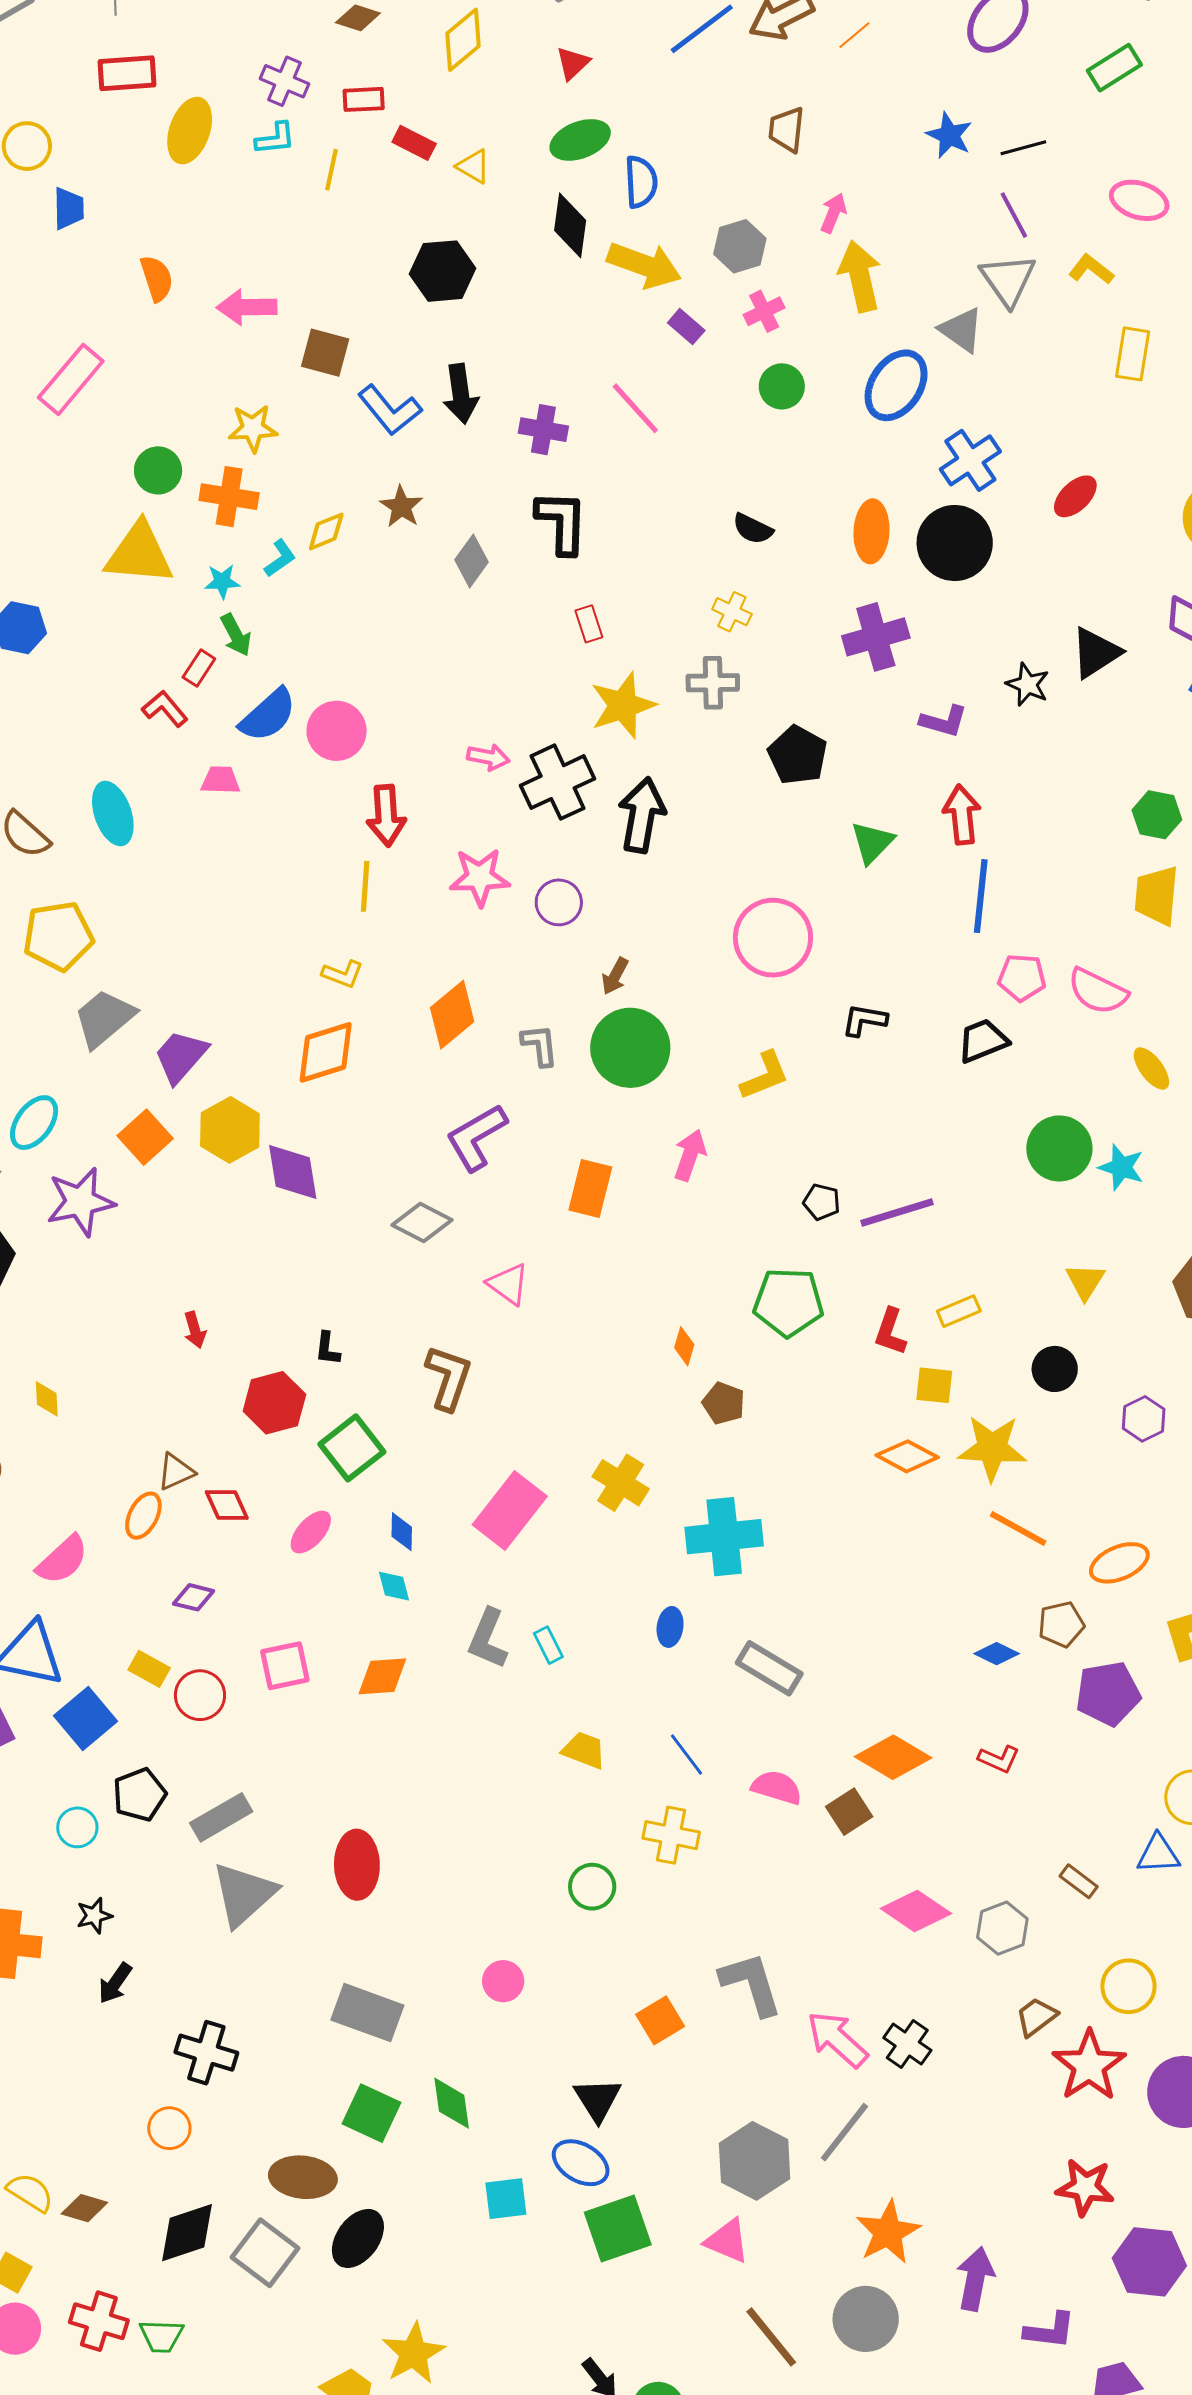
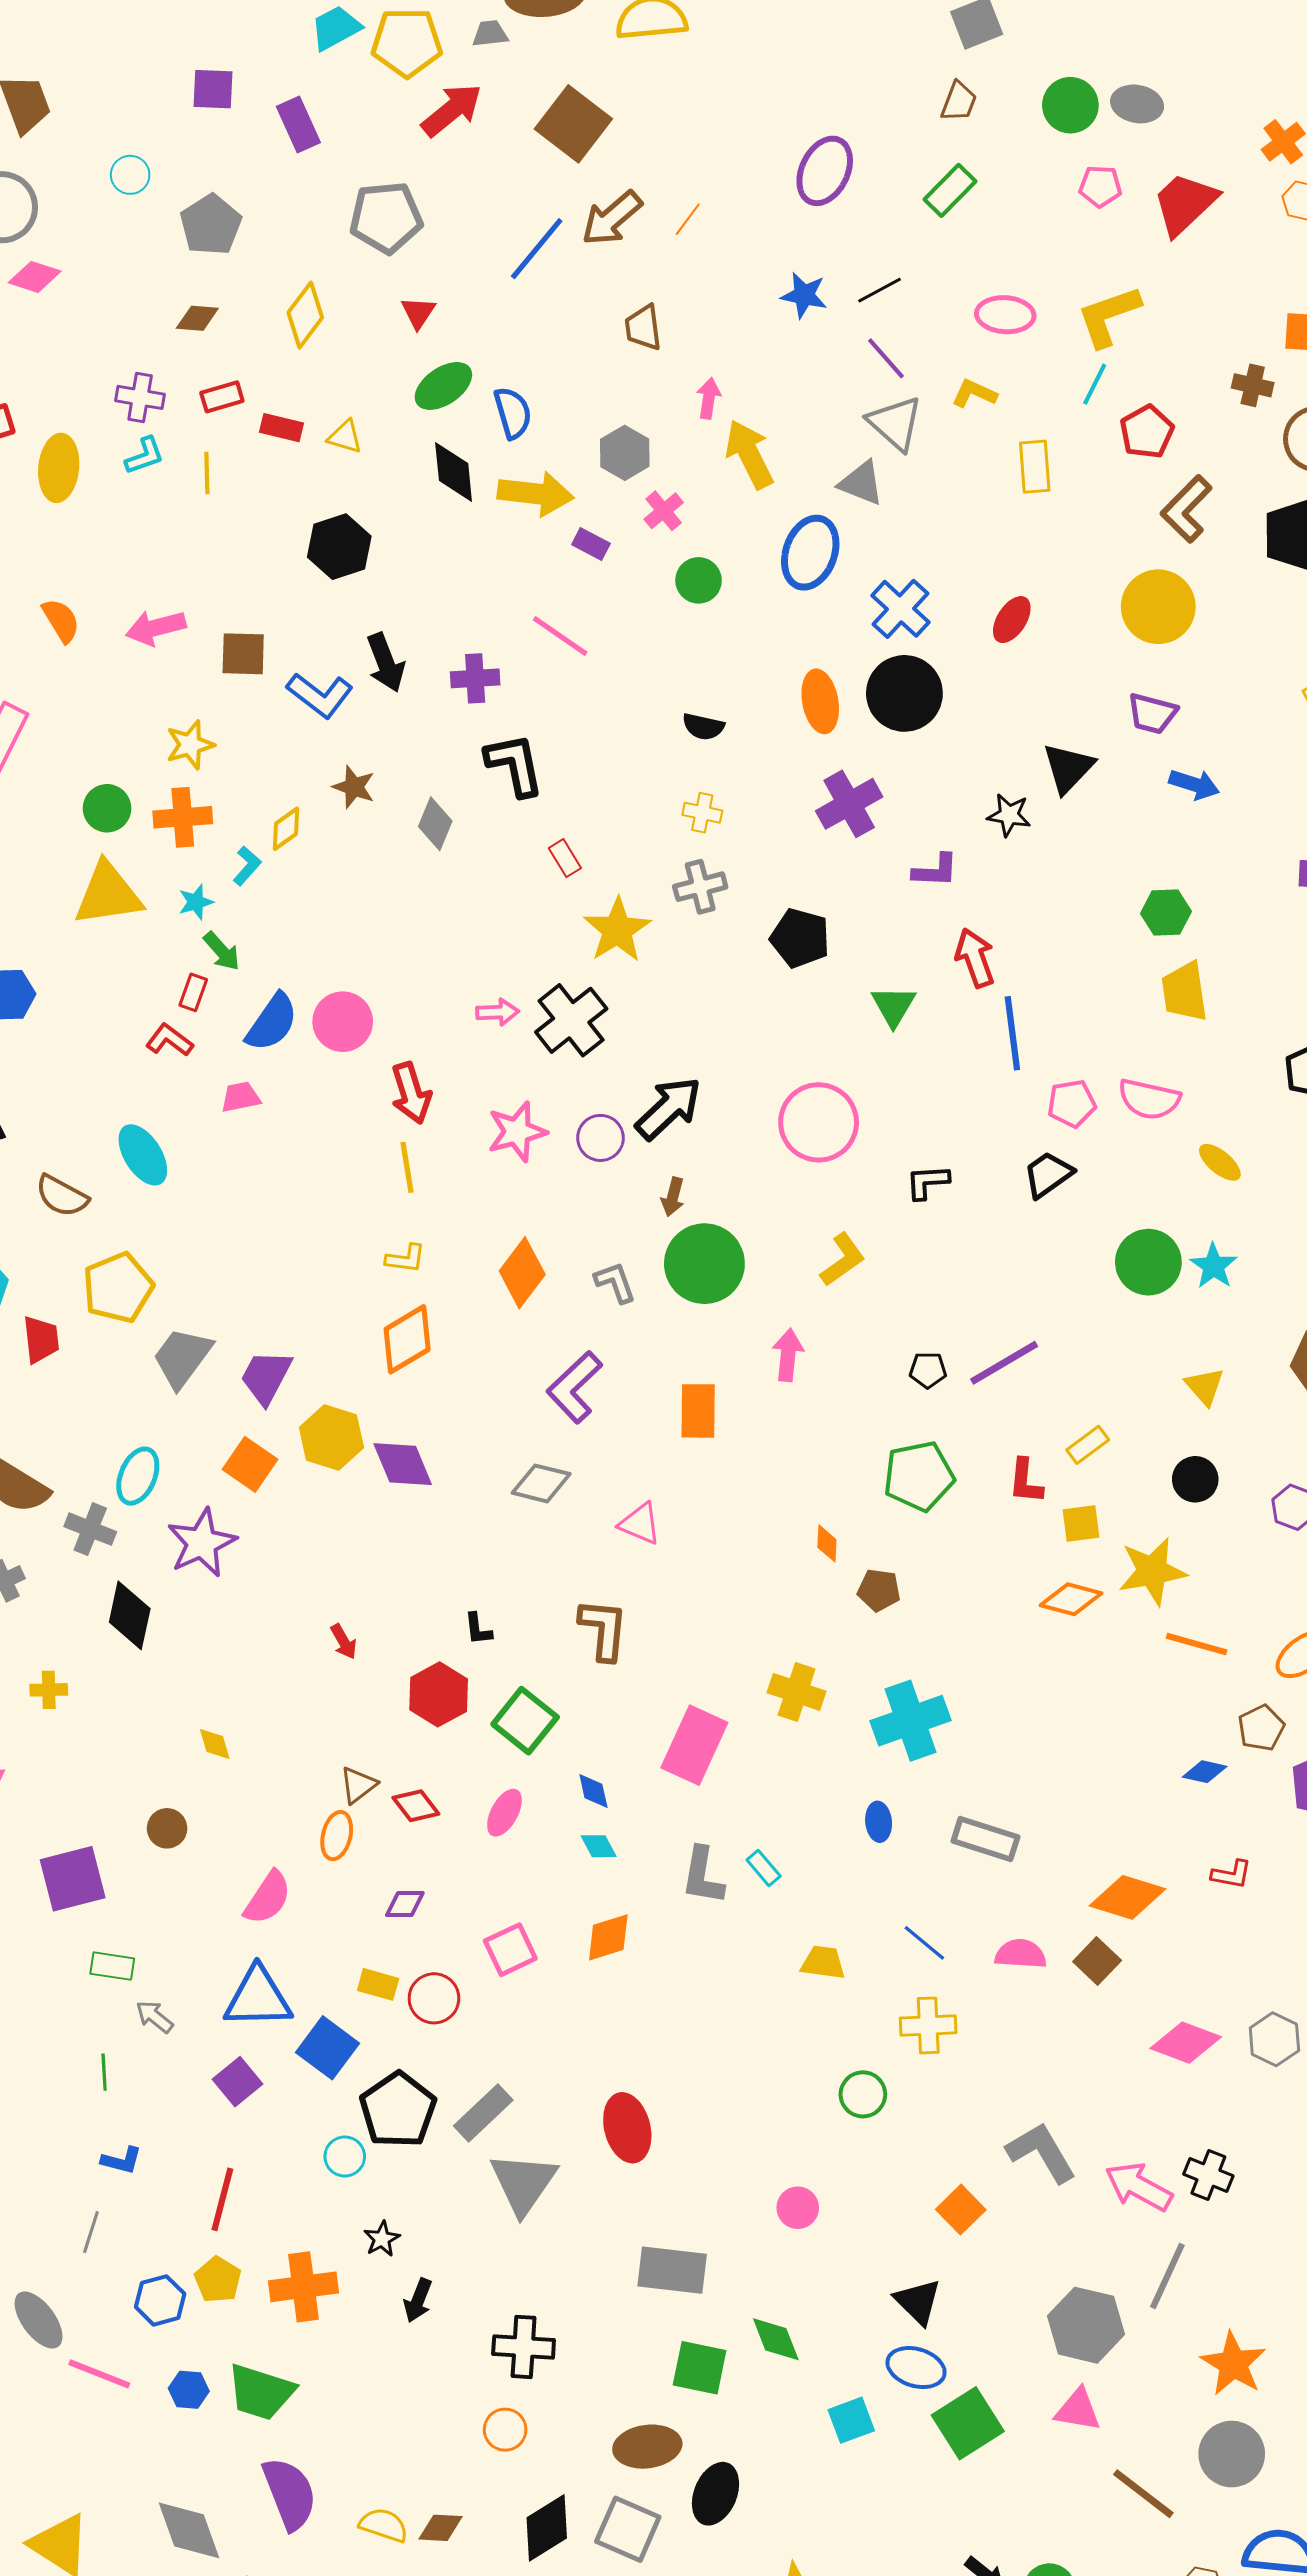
black arrow: (642, 815) -> (669, 1108), moved, turned 50
cyan star: (1121, 1167) -> (1214, 1266), turned 30
black pentagon: (140, 1795) -> (398, 2110), size x1.4

